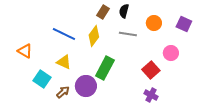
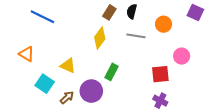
purple square: (184, 24) -> (195, 12), moved
blue line: (64, 34) -> (42, 17), moved
green rectangle: (105, 68) -> (111, 72), size x0.7
red square: (151, 70) -> (160, 74), turned 36

